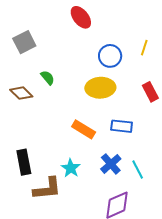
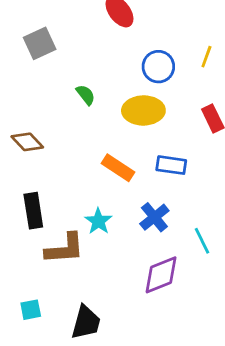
green semicircle: (48, 78) -> (86, 95), moved
brown diamond: (21, 93) -> (27, 142), moved
cyan line: (138, 170) -> (202, 241), moved

